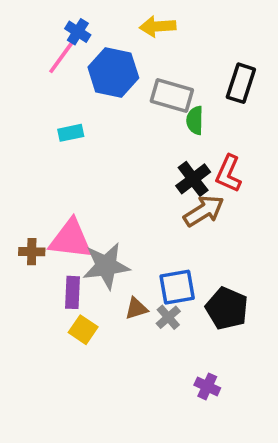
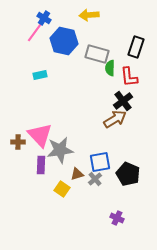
red L-shape: (229, 174) -> (129, 77), moved, turned -30
black cross: (193, 179) -> (123, 101), moved
pink triangle: (71, 239) -> (40, 135), turned 40
yellow square: (83, 330) -> (62, 189), moved

